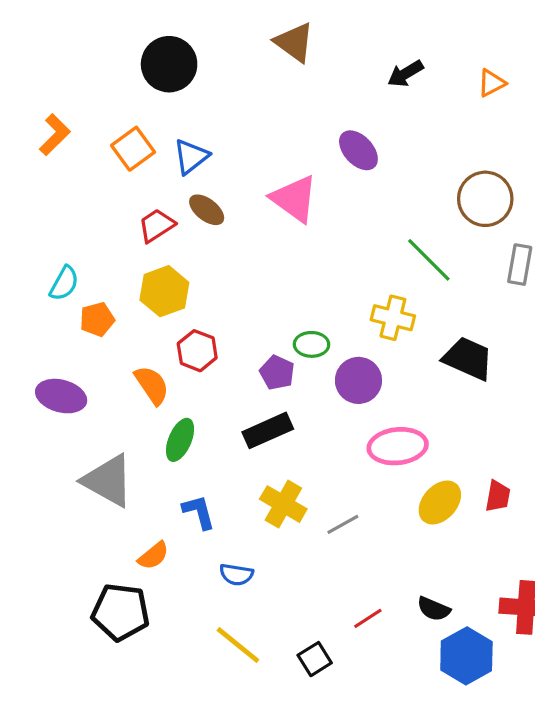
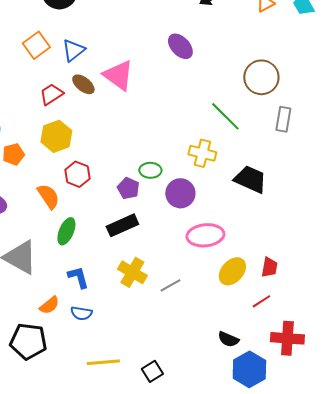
pink triangle: (294, 199) -> (118, 75), moved
blue semicircle: (236, 575) -> (81, 313), moved
red line: (368, 618) -> (261, 301), moved
yellow line: (238, 645) -> (103, 362), turned -44

